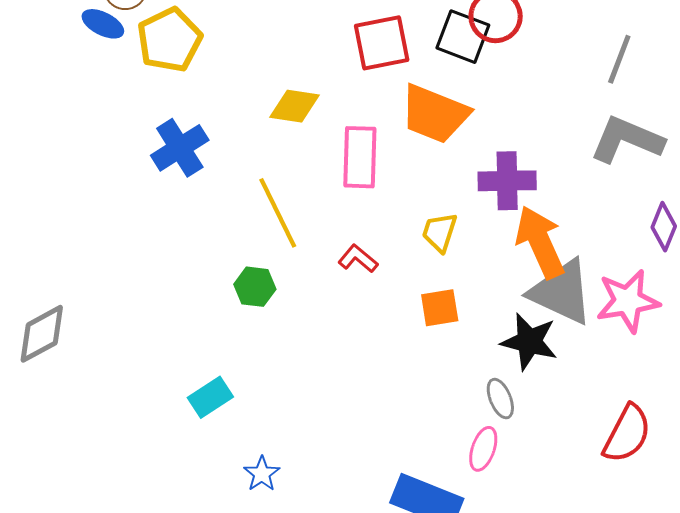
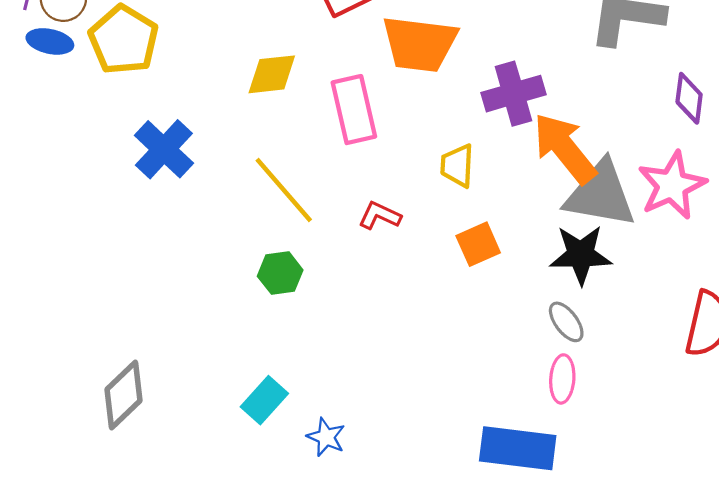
gray diamond: (42, 334) -> (124, 395), moved
blue star: (262, 474) -> (326, 437), moved

